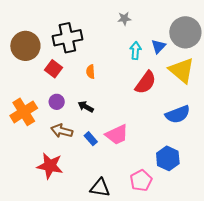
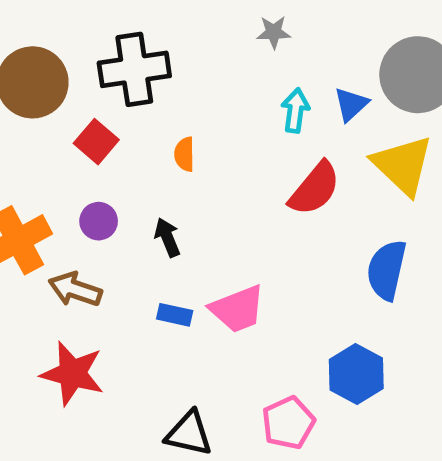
black arrow: (86, 107) -> (167, 237), turned 35
blue semicircle: (178, 114) -> (387, 270), turned 120
brown arrow: (62, 131) -> (75, 289), moved
blue rectangle: (91, 139) -> (175, 315), turned -40

